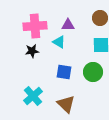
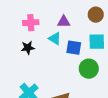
pink cross: (35, 26) -> (31, 23), size x0.7
blue square: (64, 72) -> (74, 48), moved

